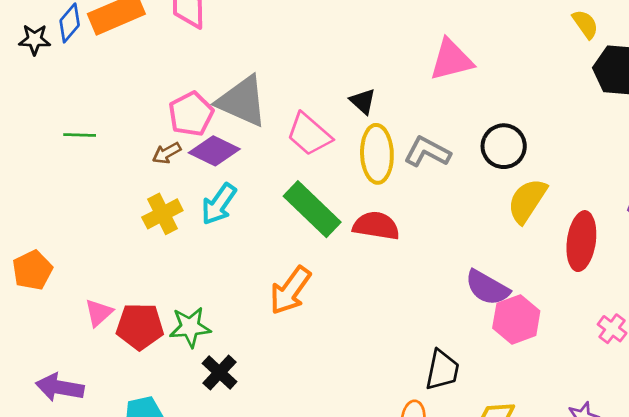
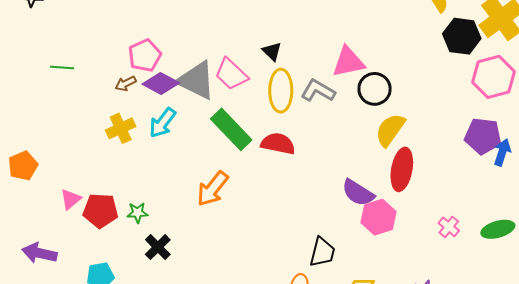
pink triangle: (451, 60) -> (348, 62), moved
gray triangle: (242, 101) -> (196, 80), moved
red ellipse: (581, 241) -> (402, 169), moved
green star: (190, 327) -> (137, 213), size x0.7

